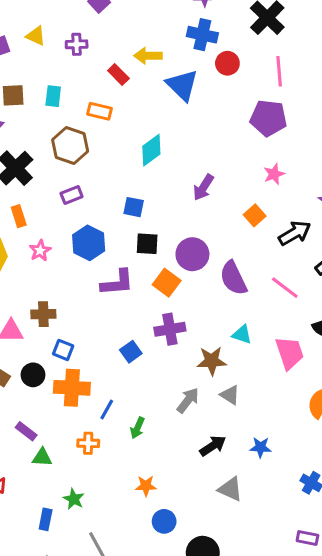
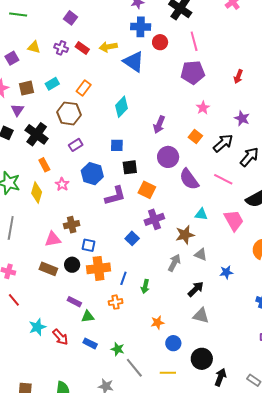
purple cross: (77, 44) -> (61, 48), turned 32
red rectangle: (118, 75) -> (82, 48), moved
cyan rectangle: (53, 96) -> (52, 84), turned 64
orange rectangle: (100, 111) -> (84, 88), turned -56
purple circle: (192, 254) -> (168, 157), moved
blue star: (261, 447) -> (226, 272), moved
gray triangle: (230, 489) -> (201, 316), moved
green star: (74, 499) -> (118, 349), moved
blue rectangle: (46, 519) -> (90, 343), moved, turned -64

